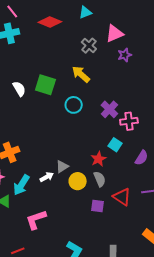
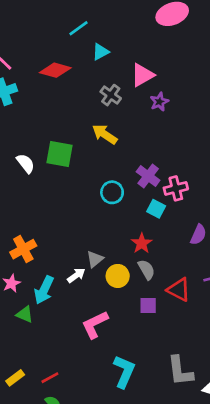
cyan circle: (74, 105) -> (112, 192), moved
cyan square: (115, 145) -> (156, 209), moved
pink L-shape: (36, 220) -> (95, 325), moved

